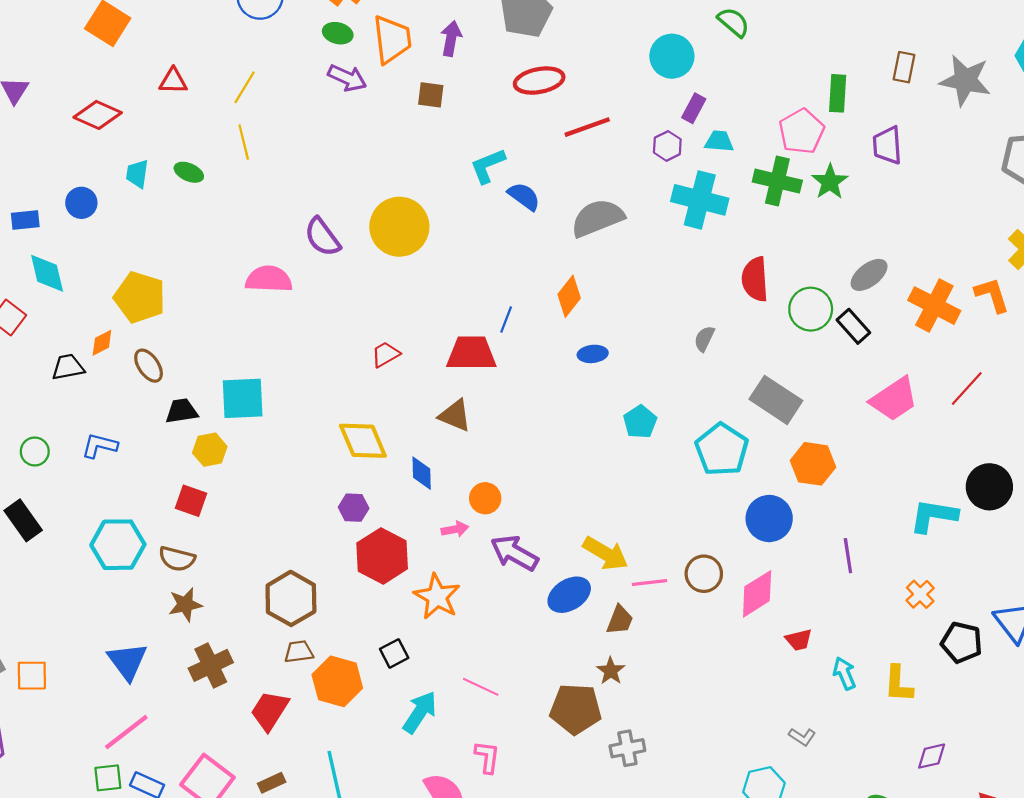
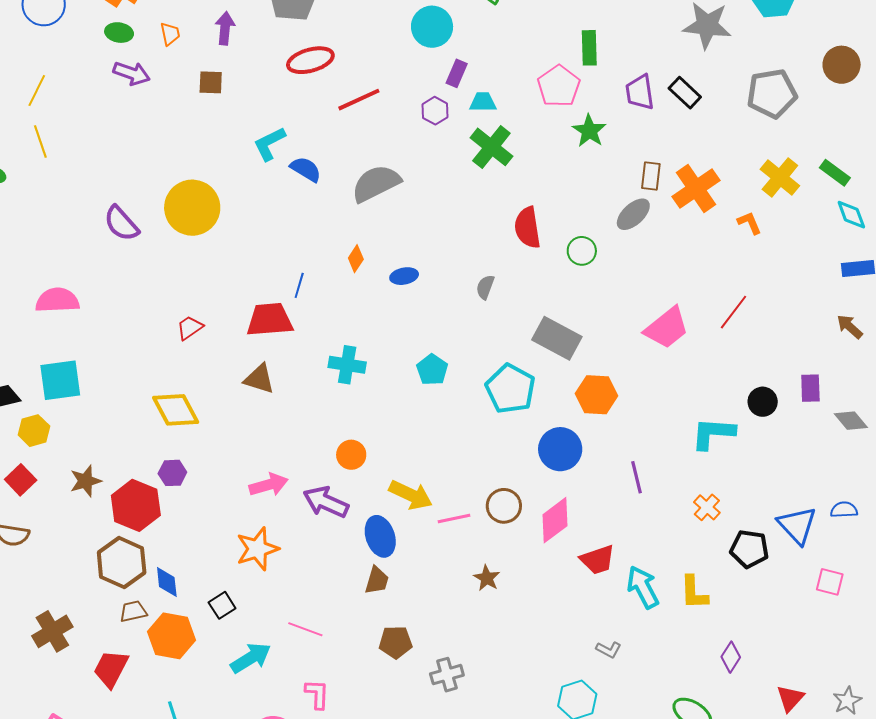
orange trapezoid: (392, 39) -> (170, 34), size x0.5
brown rectangle: (904, 67) -> (651, 176), moved
green cross: (777, 181) -> (491, 147), moved, turned 30
cyan cross: (700, 200) -> (347, 365), moved, size x0.7
pink semicircle: (269, 279) -> (57, 300), moved
orange L-shape: (992, 295) -> (749, 223), size x0.7
orange diamond: (569, 296) -> (356, 259), size x0.7
orange cross: (934, 306) -> (696, 188), moved, turned 33
green circle: (811, 309) -> (582, 251), size x0.7
black rectangle: (853, 326) -> (685, 93), moved
blue ellipse: (593, 354) -> (404, 276), moved
blue diamond: (422, 473) -> (167, 582), moved
black circle: (989, 487) -> (763, 402), size x0.7
orange circle: (485, 498) -> (351, 455), moved
red square: (191, 501) -> (21, 480), turned 32
pink arrow: (455, 529) -> (269, 485), size x1.5
red hexagon: (382, 556) -> (136, 505), moved
blue ellipse: (569, 595) -> (380, 536), turned -72
orange star: (437, 597) -> (257, 549), turned 30
brown star: (185, 604) -> (86, 481), moved
brown trapezoid: (620, 620) -> (377, 580), moved
red trapezoid: (799, 640) -> (598, 560), size x1.4
brown star: (611, 671) -> (487, 578), moved
cyan arrow: (844, 673) -> (643, 587), size x1.4
brown pentagon: (576, 709) -> (396, 642), size x0.7
cyan arrow: (420, 712) -> (251, 658), turned 30
purple diamond: (932, 756) -> (731, 657), turned -40

